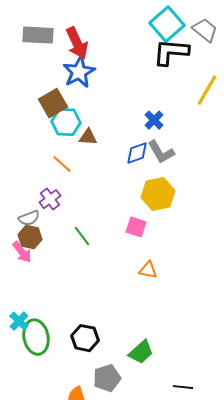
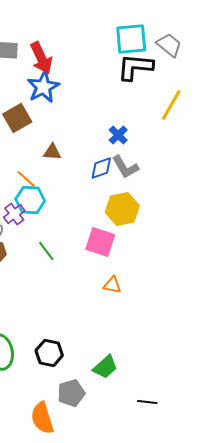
cyan square: (167, 24) -> (131, 39), turned 36
cyan hexagon: (66, 122) -> (30, 200), moved
pink square: (136, 227) -> (100, 242), size x1.4

